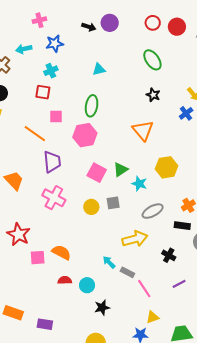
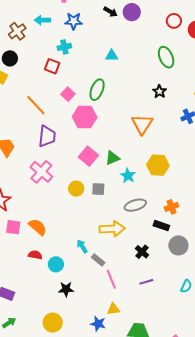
pink square: (56, 116) -> (68, 94), moved, turned 32

